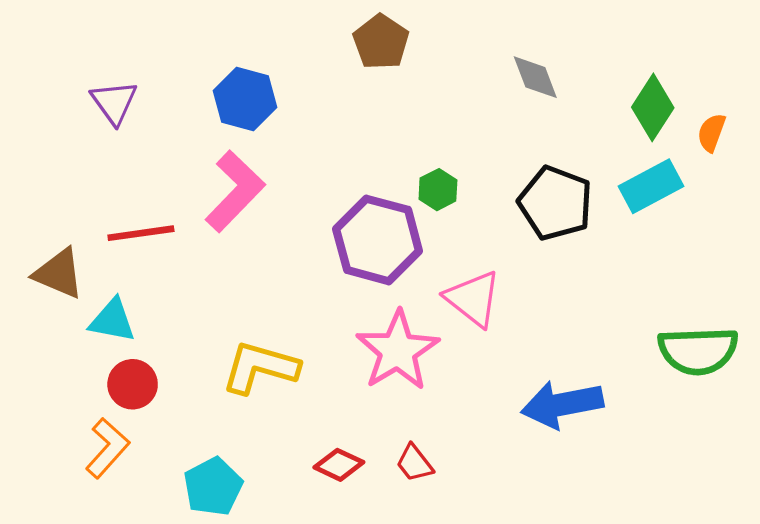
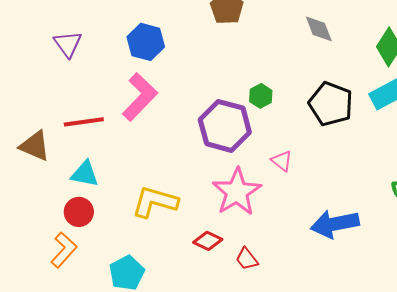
pink triangle: (473, 299) -> (282, 161), size x0.6
cyan triangle: (112, 320) -> (85, 174), moved
red diamond: (339, 465) -> (208, 241), moved

